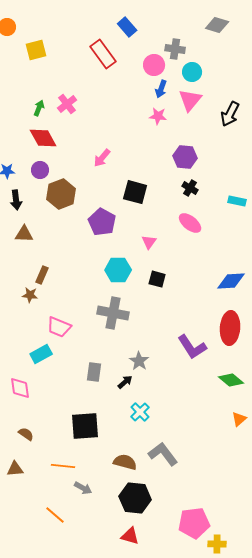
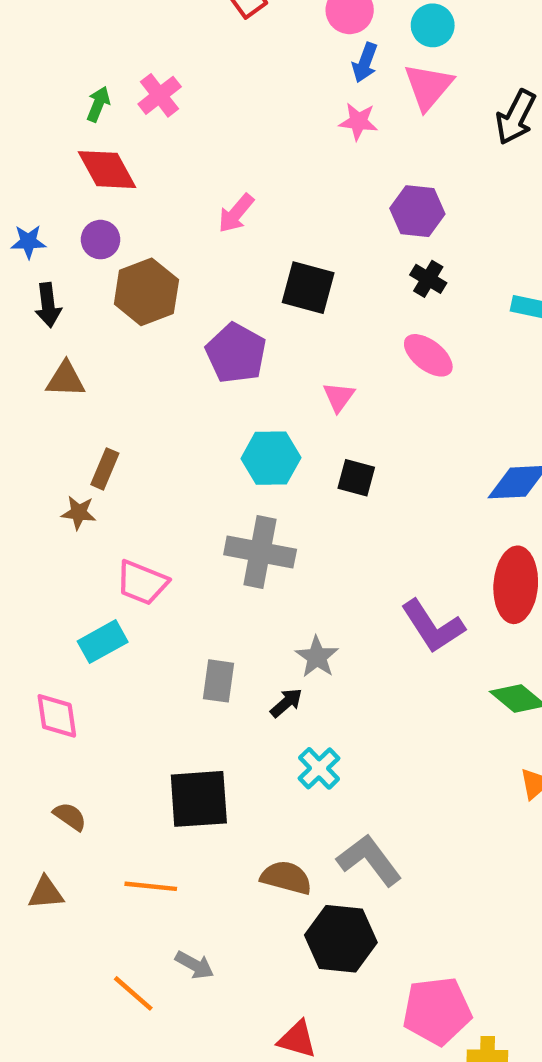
gray arrow: (83, 488) -> (194, 965), moved
black hexagon: (135, 498) -> (341, 939), moved

